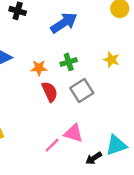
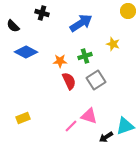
yellow star: (111, 60) -> (113, 44), moved

